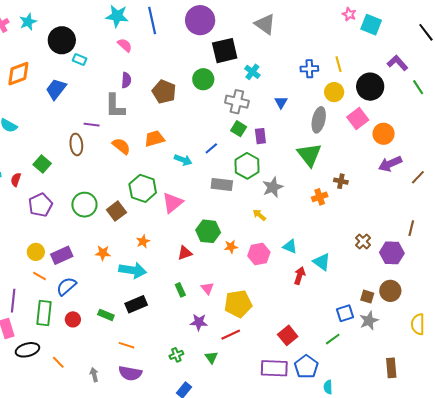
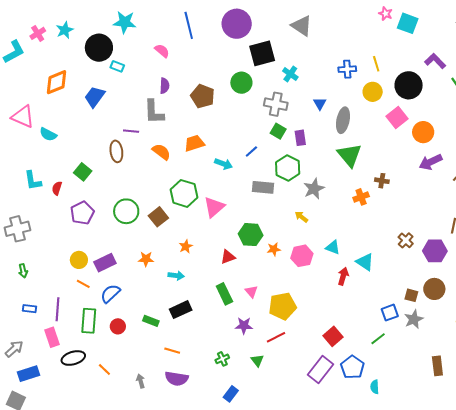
cyan star: (117, 16) -> (125, 22), moved
gray ellipse: (319, 120) -> (343, 120), moved
cyan arrow: (133, 270) -> (176, 276), size x0.6
green rectangle: (180, 290) -> (224, 294), size x1.5
purple rectangle: (274, 368) -> (320, 370), turned -52

